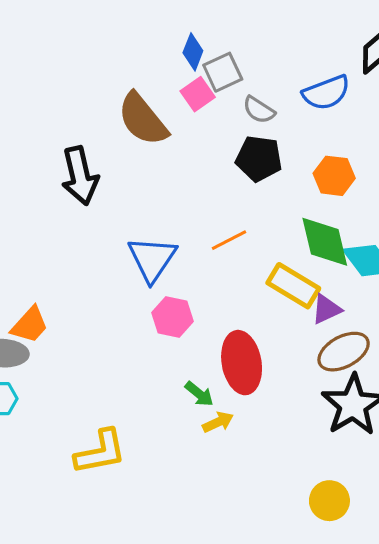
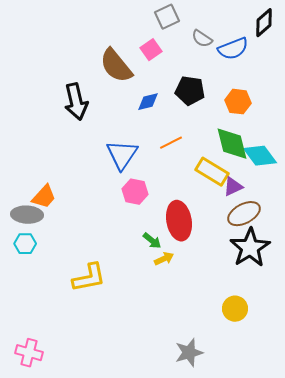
blue diamond: (193, 52) -> (148, 102), moved, turned 55
gray square: (223, 72) -> (167, 17), moved
gray semicircle: (259, 110) -> (202, 39), moved

